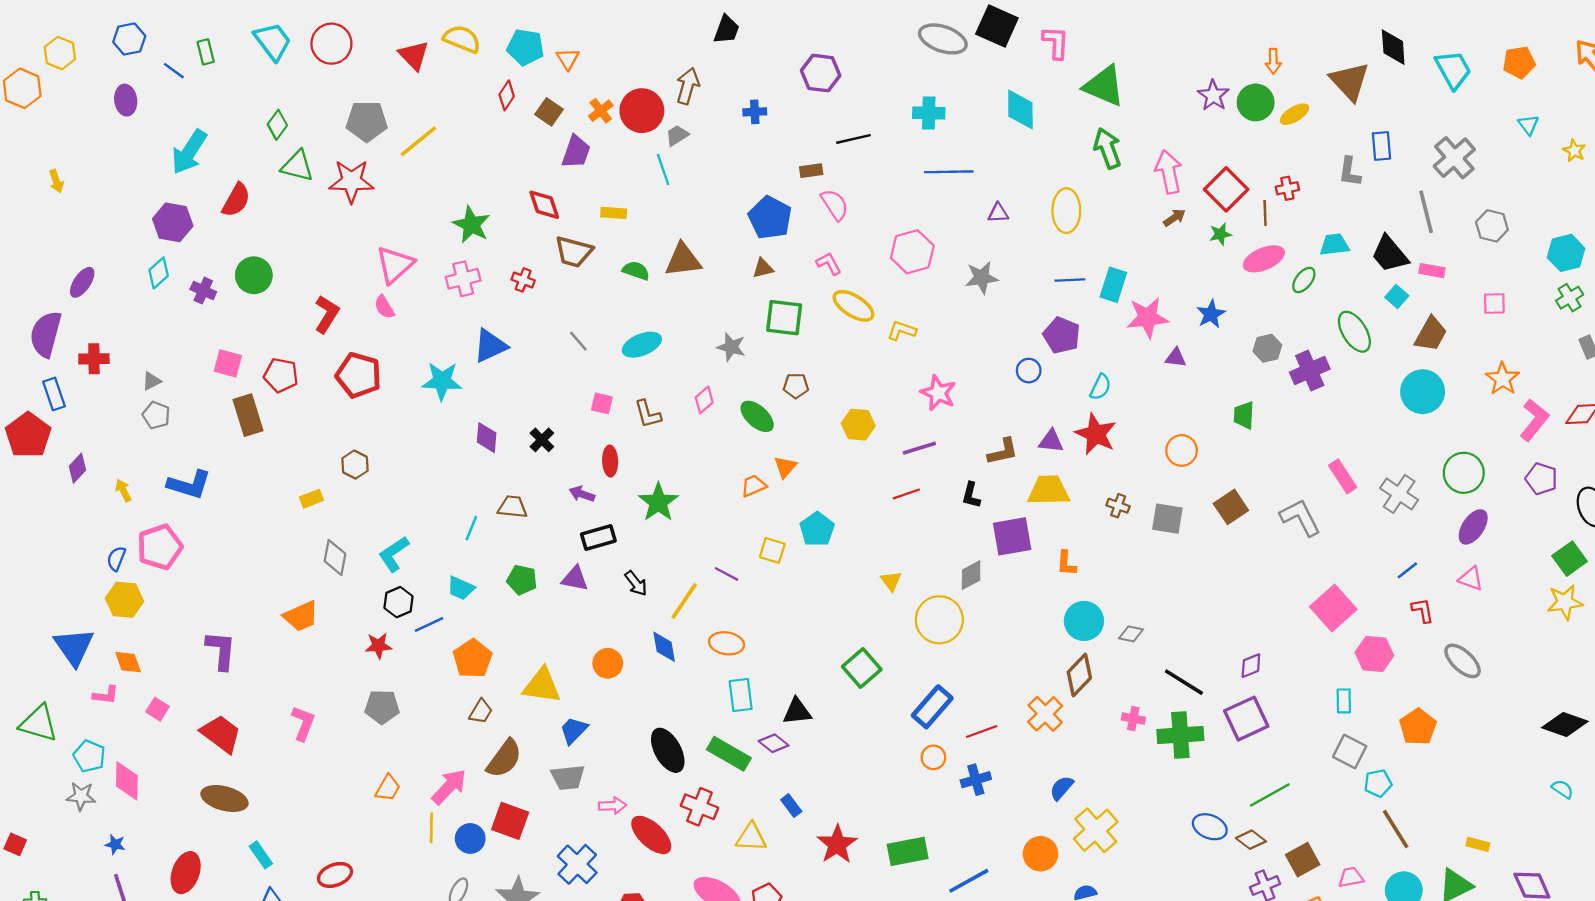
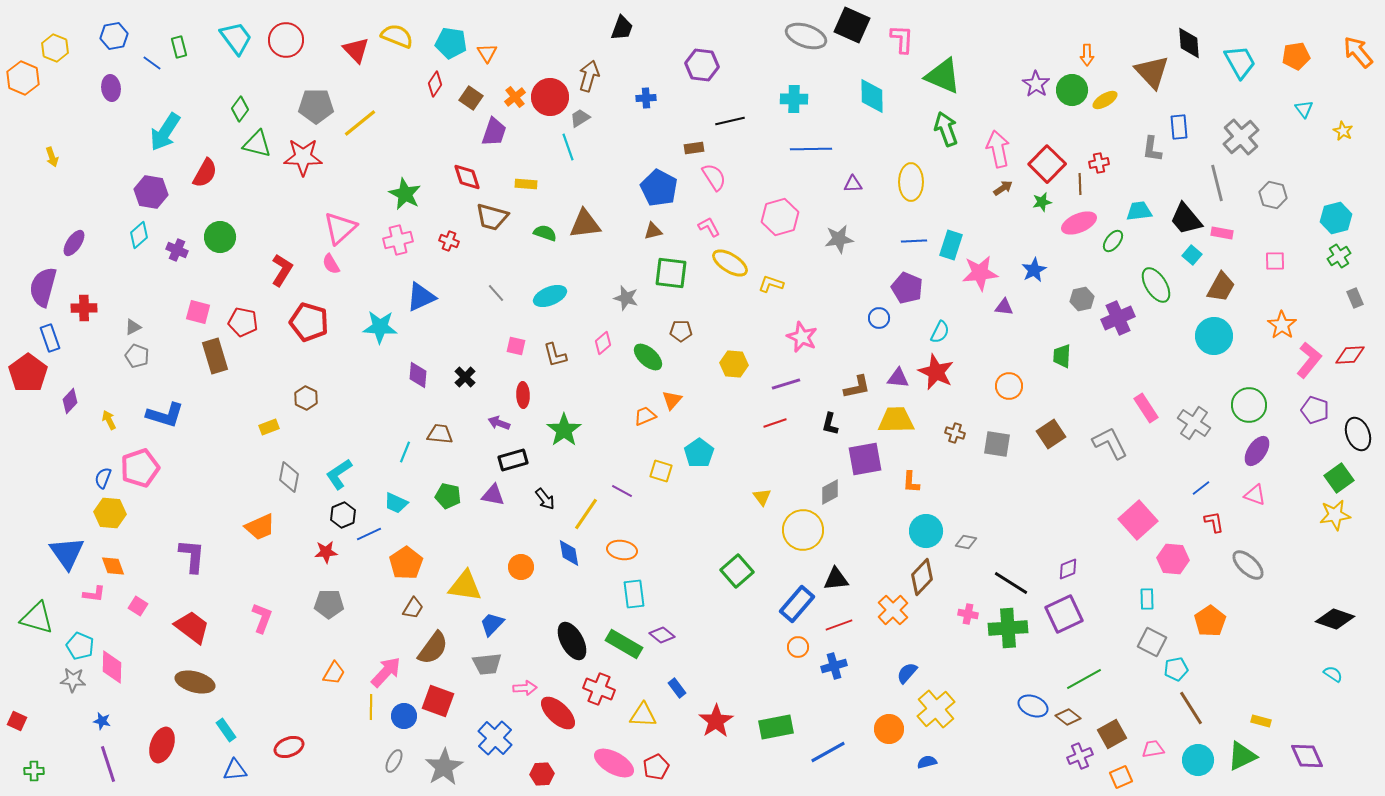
black triangle: (797, 712) -> (836, 579), moved

